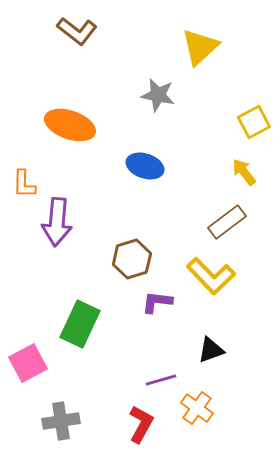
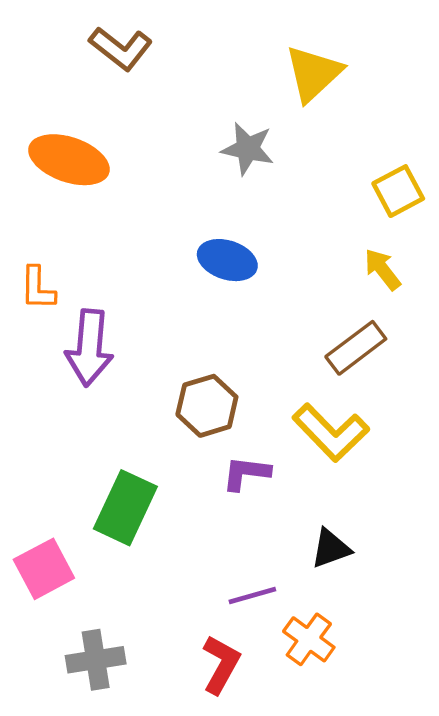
orange ellipse: (70, 125) -> (69, 160), moved

